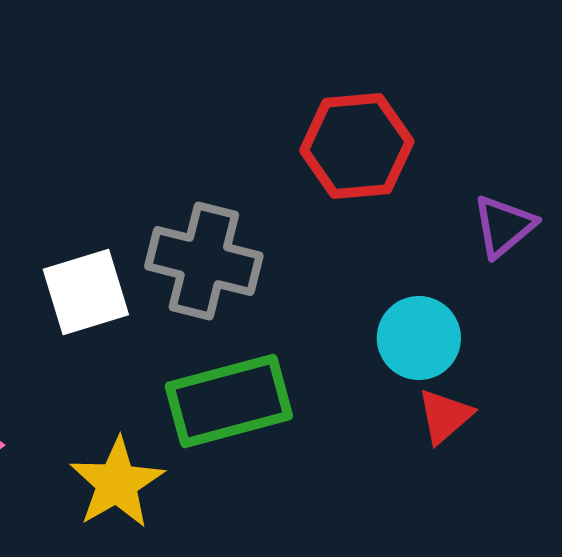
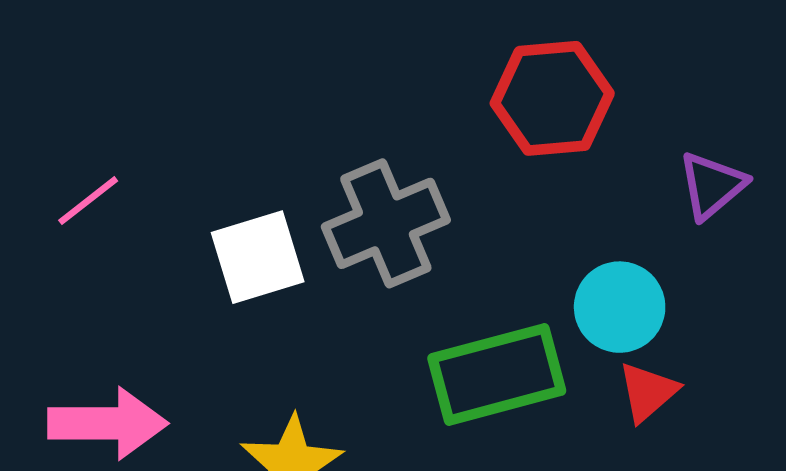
gray cross: (204, 261) -> (386, 223), turned -37
green rectangle: (229, 401) -> (497, 374), moved

